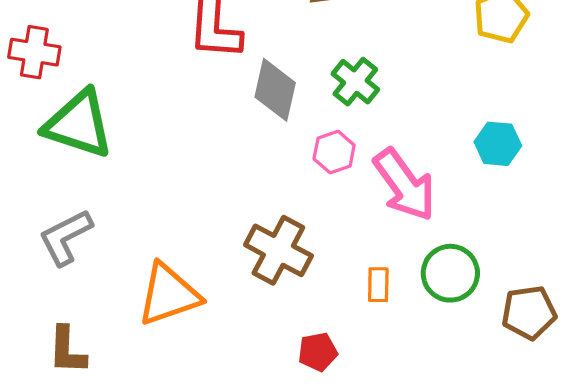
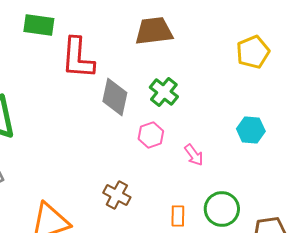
pink arrow: (404, 185) -> (194, 155), size x0.5
brown cross: (278, 250) -> (117, 195), size x0.7

